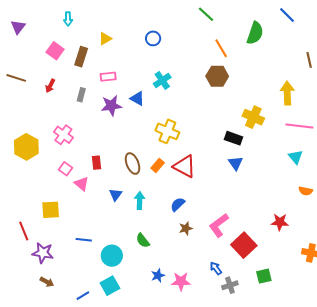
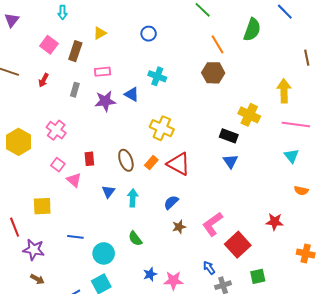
cyan cross: (162, 80) -> (157, 76), turned -36

